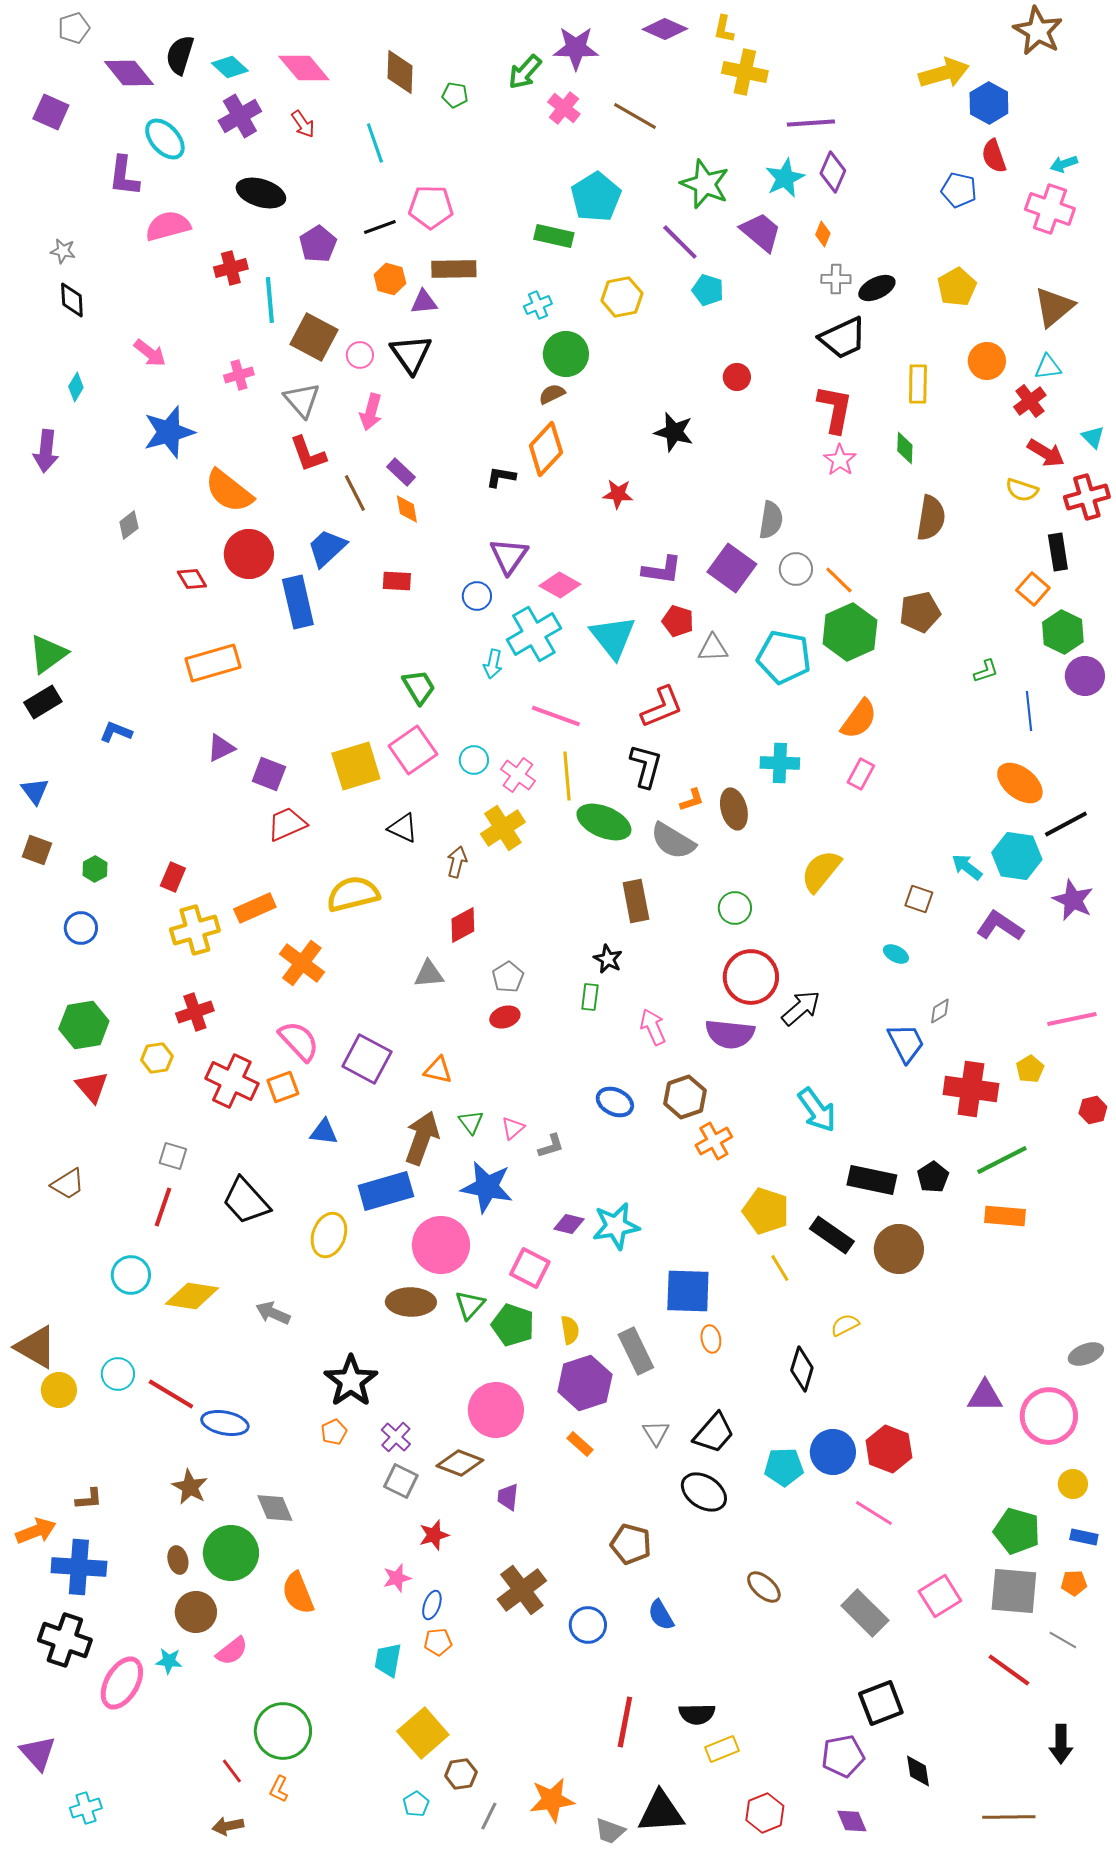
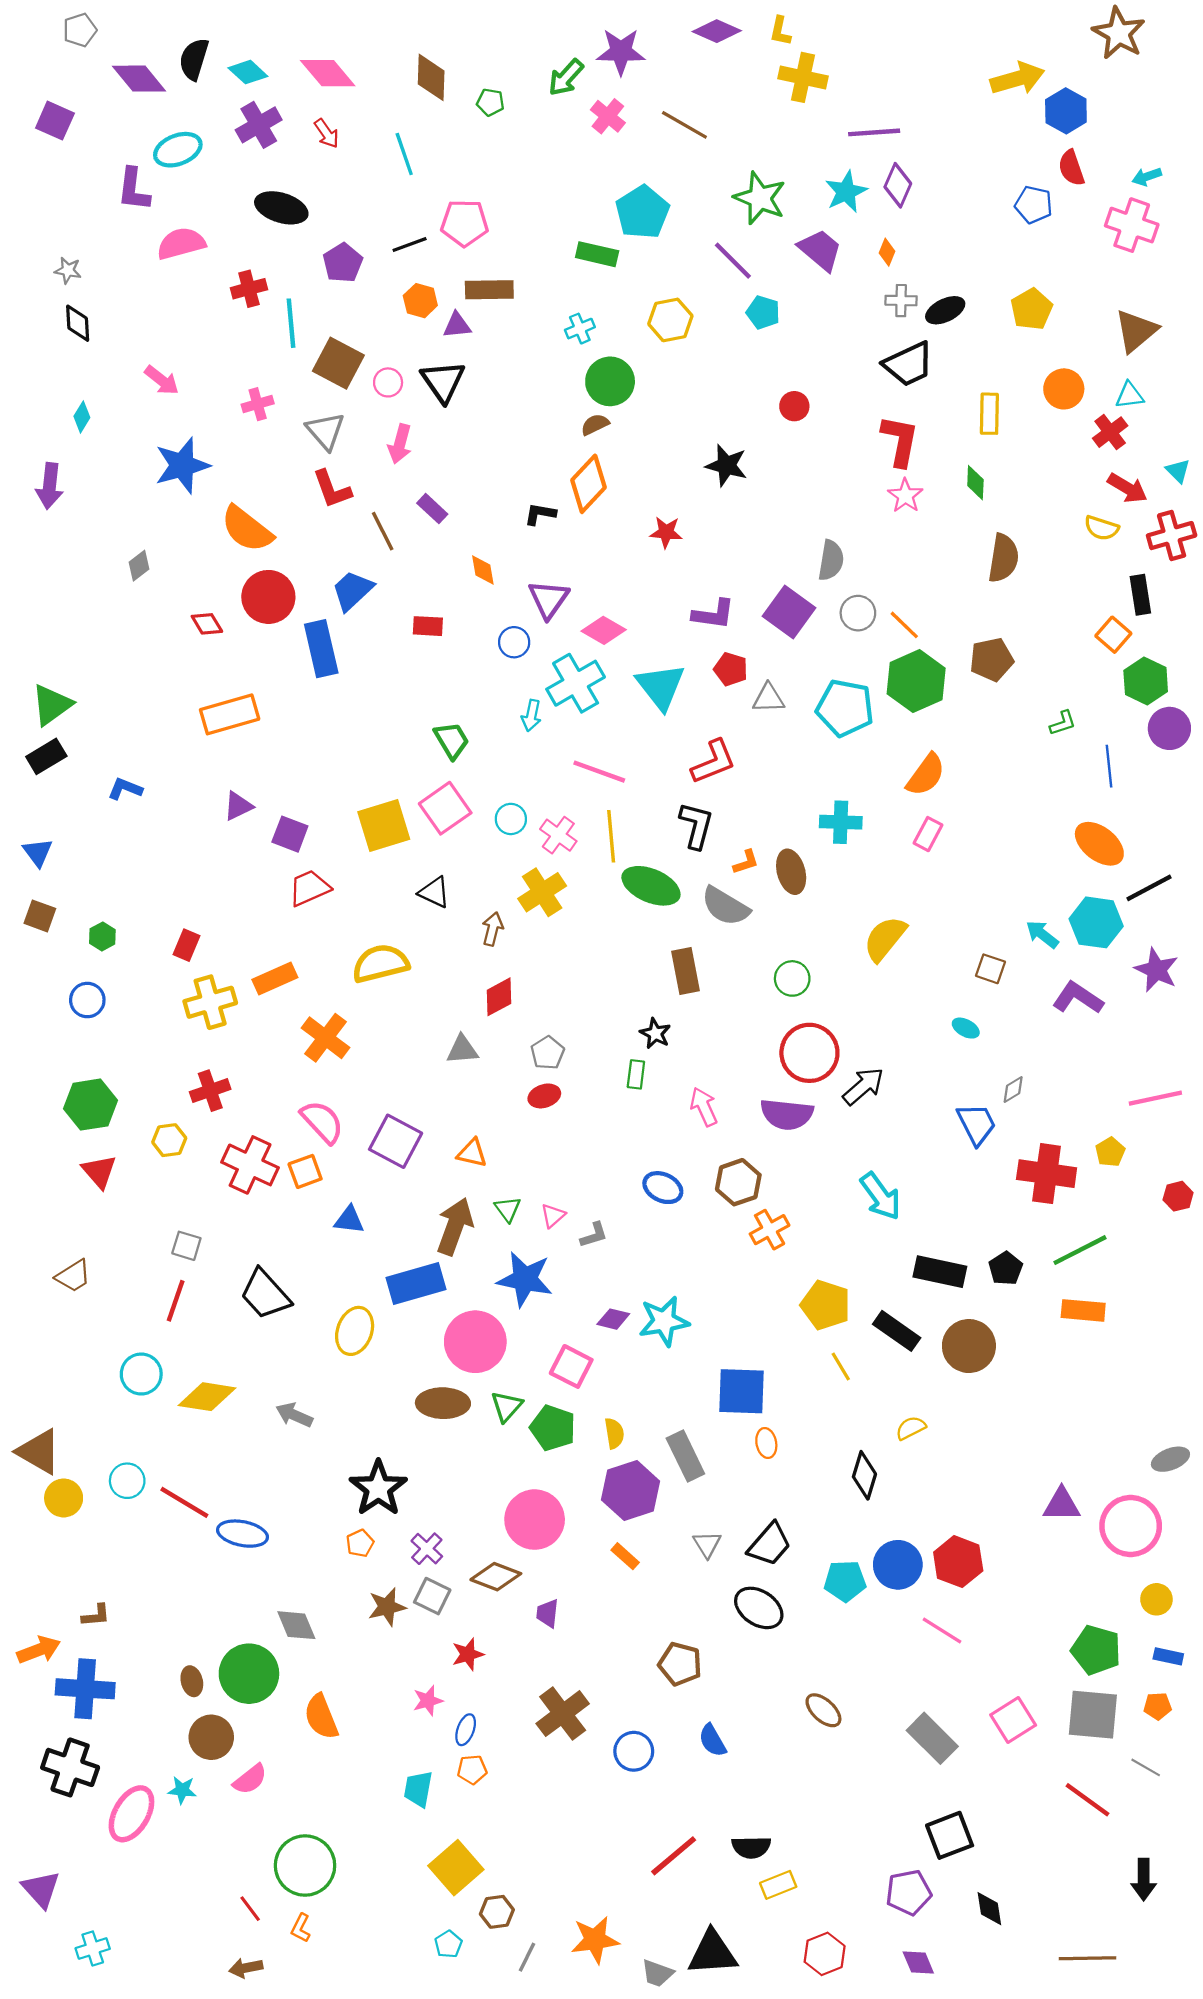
cyan ellipse: (165, 139) -> (178, 150), turned -69
orange diamond: (407, 509) -> (483, 570), moved
brown star: (190, 1487) -> (387, 1607), moved, turned 30
red line: (625, 1722) -> (674, 1856), turned 39

